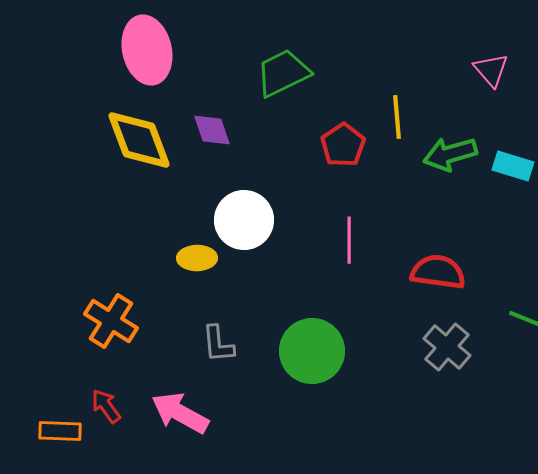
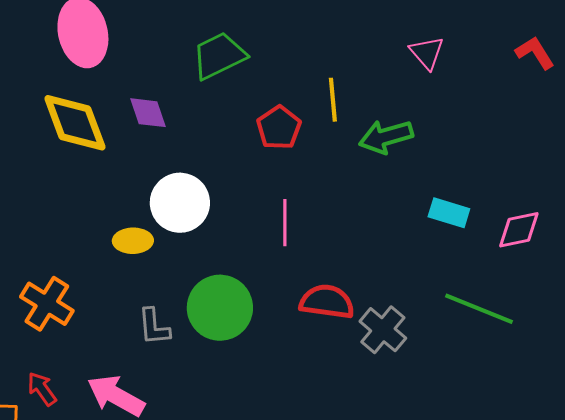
cyan rectangle: (513, 166) -> (449, 213), moved
red semicircle: (438, 272) -> (327, 302), moved
green circle: (312, 351) -> (220, 308), moved

